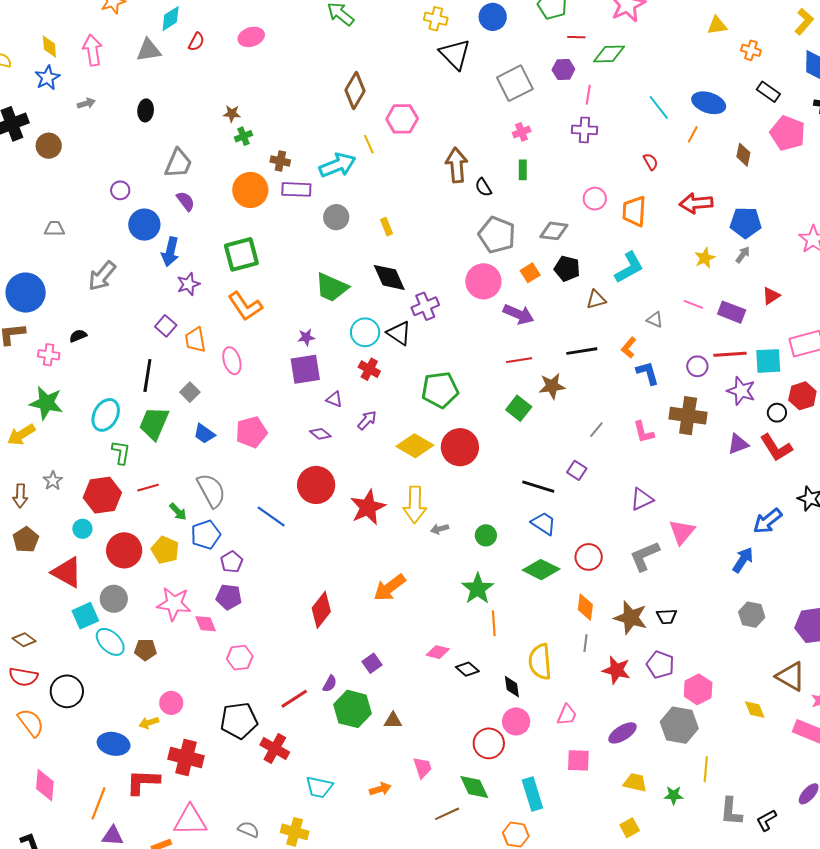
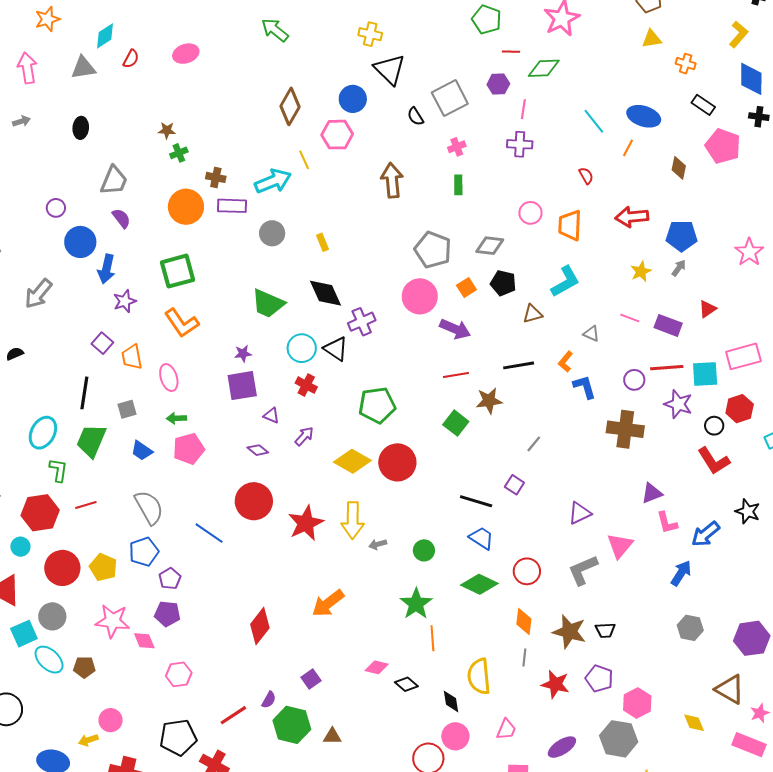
blue circle: (493, 17) -> (353, 99), moved
black semicircle: (483, 187) -> (416, 116), moved
gray square: (190, 392) -> (127, 409), turned 30
pink L-shape: (644, 432) -> (667, 523), moved
purple triangle: (738, 444) -> (652, 493), moved
green arrow: (178, 512) -> (176, 418), moved, turned 132

